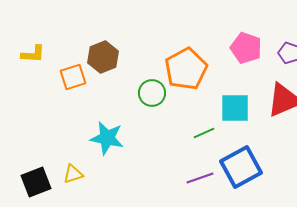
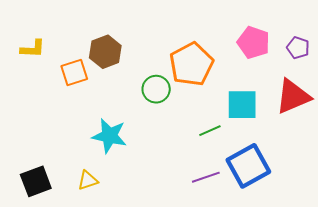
yellow triangle: (73, 174) -> (88, 180), moved

